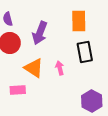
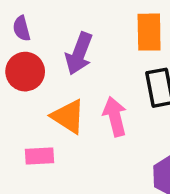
pink arrow: (60, 68) -> (115, 116), size x1.5

